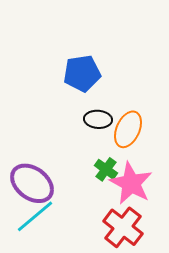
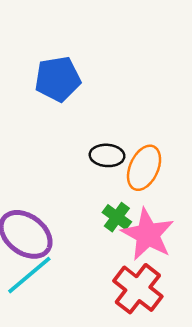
blue pentagon: (82, 73) -> (58, 79), moved

